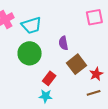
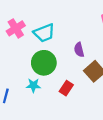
cyan star: (46, 96) -> (33, 85), moved

